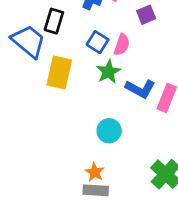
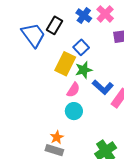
pink semicircle: (122, 45) -> (73, 90), moved
yellow rectangle: (59, 72) -> (65, 64), moved

